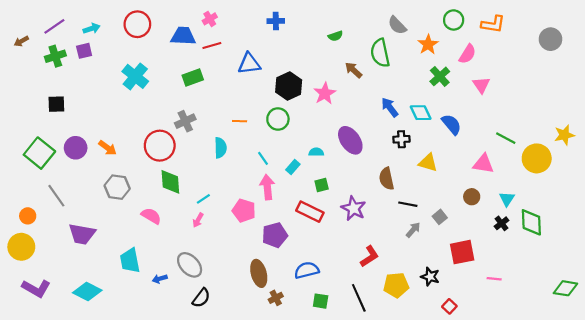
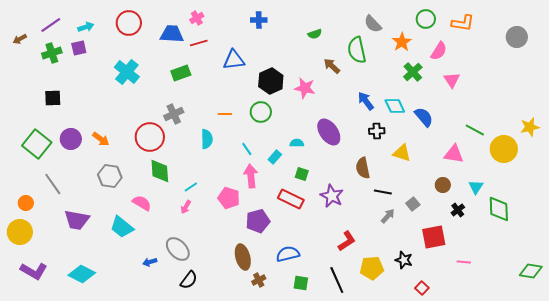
pink star: (325, 93) -> (305, 88), turned -30
green square: (322, 185) -> (302, 174), turned 32
black cross: (502, 223) -> (458, 210), moved
cyan trapezoid: (130, 261) -> (122, 227), moved, turned -40

